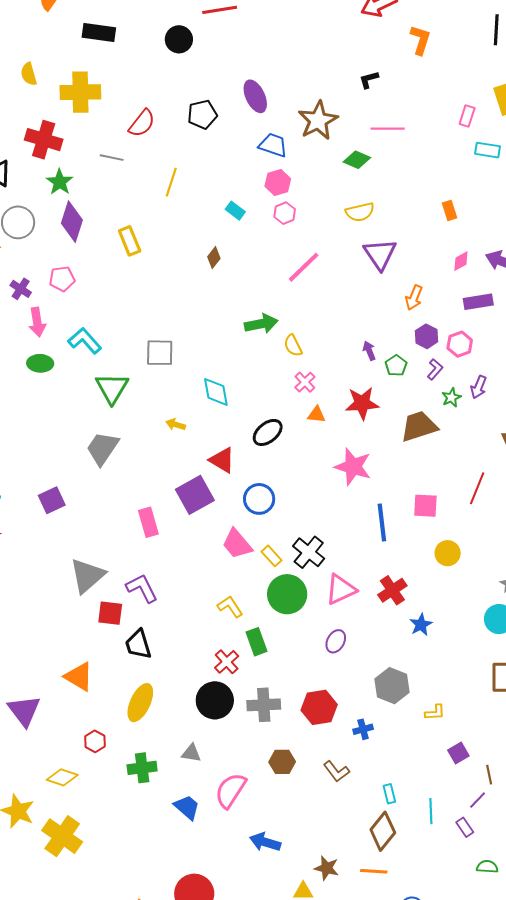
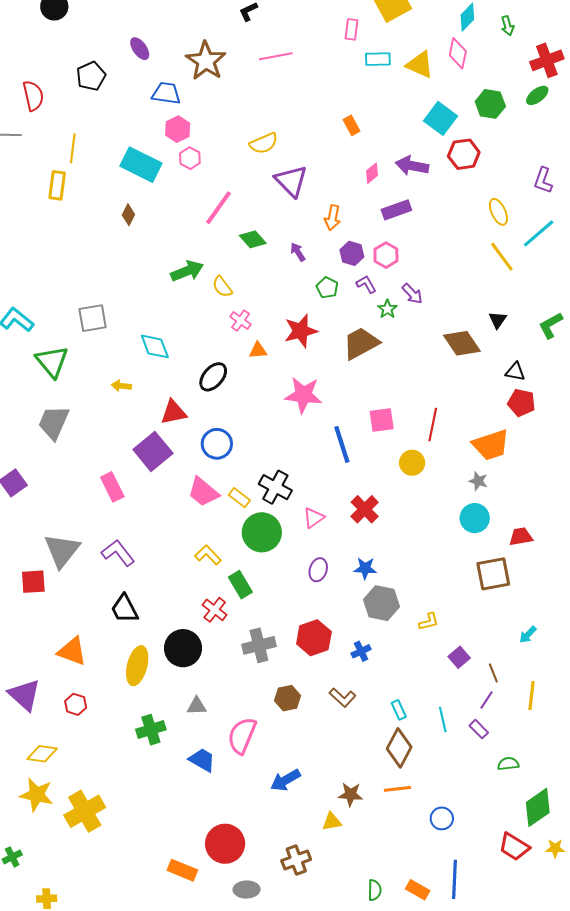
purple ellipse: (255, 96) -> (140, 49), size x0.7
red semicircle: (142, 123) -> (33, 96), turned -40
green diamond: (357, 160) -> (253, 239), moved, turned 36
cyan rectangle: (235, 211) -> (141, 165), size x2.0
yellow rectangle: (130, 241) -> (57, 185), moved, turned 40
purple arrow: (369, 351) -> (298, 252), moved
purple L-shape: (435, 369) -> (366, 284), turned -60
purple arrow: (479, 387) -> (412, 294), turned -55
red triangle: (222, 460) -> (174, 412), turned -32
red line: (477, 488) -> (433, 425), moved
pink triangle: (341, 589) -> (314, 518), size x0.7
red square: (110, 613) -> (33, 582), moved
blue star: (421, 625) -> (365, 568), moved, turned -30
black circle: (215, 700) -> (183, 648), moved
red hexagon: (95, 741) -> (76, 704), moved
yellow diamond: (62, 777) -> (42, 754), moved
yellow cross: (62, 836) -> (85, 811), turned 36
blue arrow: (265, 842) -> (285, 780), turned -36

